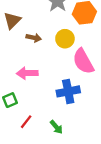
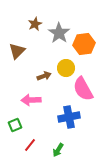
brown arrow: (34, 38) -> (44, 76), moved, turned -32
green arrow: (56, 127) -> (58, 150), turned 72

